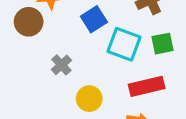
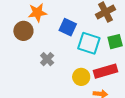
blue square: (94, 19) -> (68, 27), turned -30
yellow circle: (89, 99) -> (81, 77), moved

